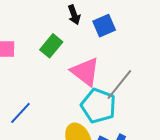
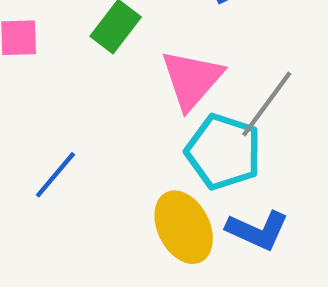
pink triangle: (85, 72) -> (192, 79), turned 36

